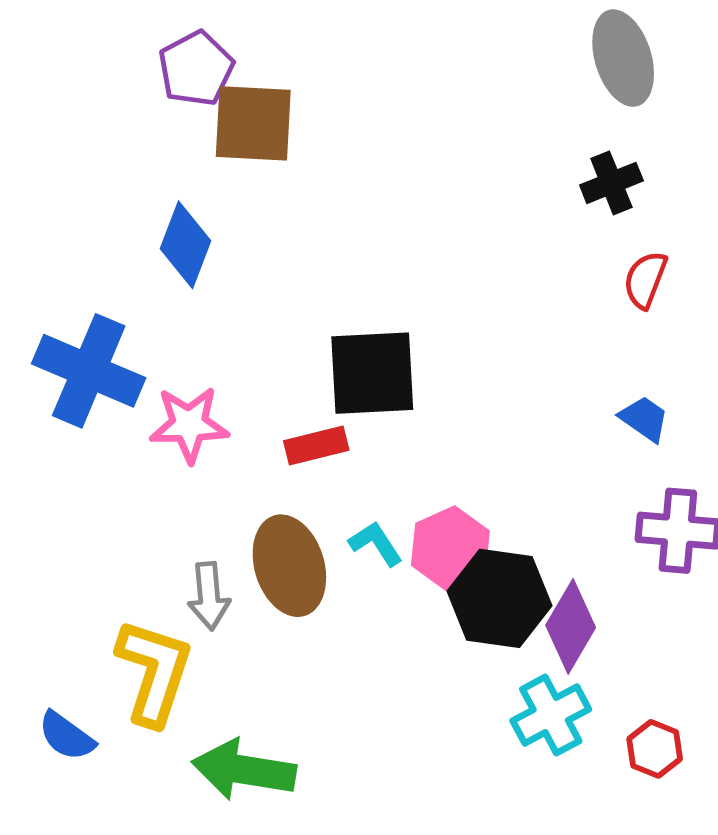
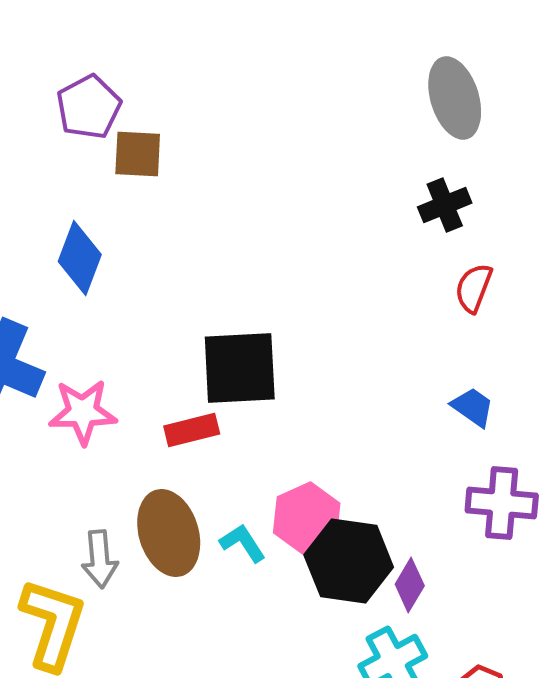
brown square: (253, 123) -> (138, 154), size x0.7
cyan L-shape: (376, 544) -> (243, 543), moved
purple diamond: (571, 626) -> (410, 585), size x0.7

